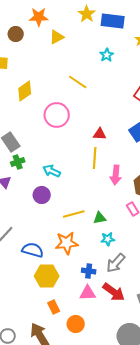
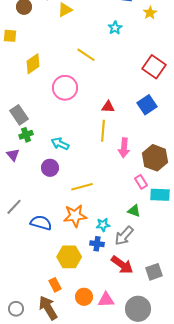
green triangle: (100, 218) -> (134, 211), moved, turned 32
cyan star: (108, 239) -> (103, 225), moved
yellow hexagon: (47, 276) -> (69, 257), moved
pink triangle: (88, 293) -> (106, 300), moved
orange rectangle: (54, 307) -> (55, 285), moved

